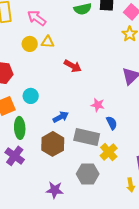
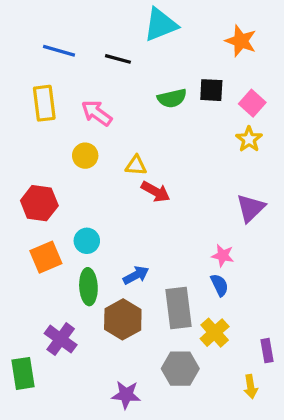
yellow triangle: (48, 42) -> (136, 165), moved
pink star: (98, 105) -> (223, 256), moved
green ellipse: (20, 128) -> (88, 287), moved
gray rectangle: (87, 137) -> (179, 308), turned 70

